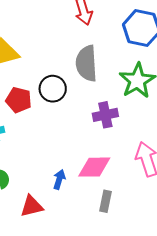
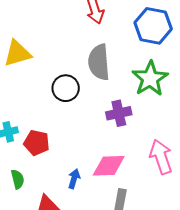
red pentagon: (19, 100) -> (37, 143), moved

